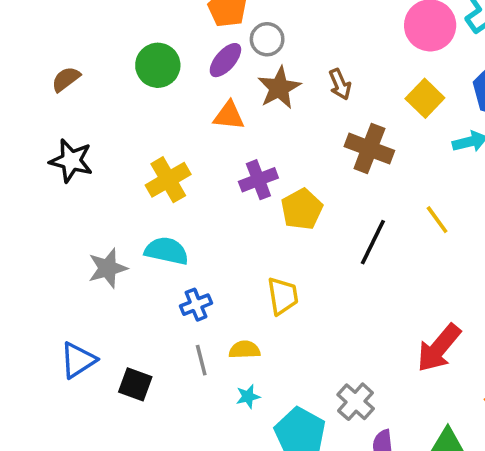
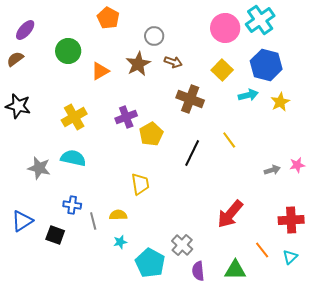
gray circle: (267, 39) -> (154, 36), moved
purple ellipse: (225, 60) -> (25, 30), moved
brown arrow: (340, 84) -> (173, 62), turned -48
orange triangle: (229, 116) -> (100, 71), moved, turned -36
gray star: (108, 268) -> (39, 168), turned 30
blue cross: (196, 305) -> (72, 205), moved, turned 30

